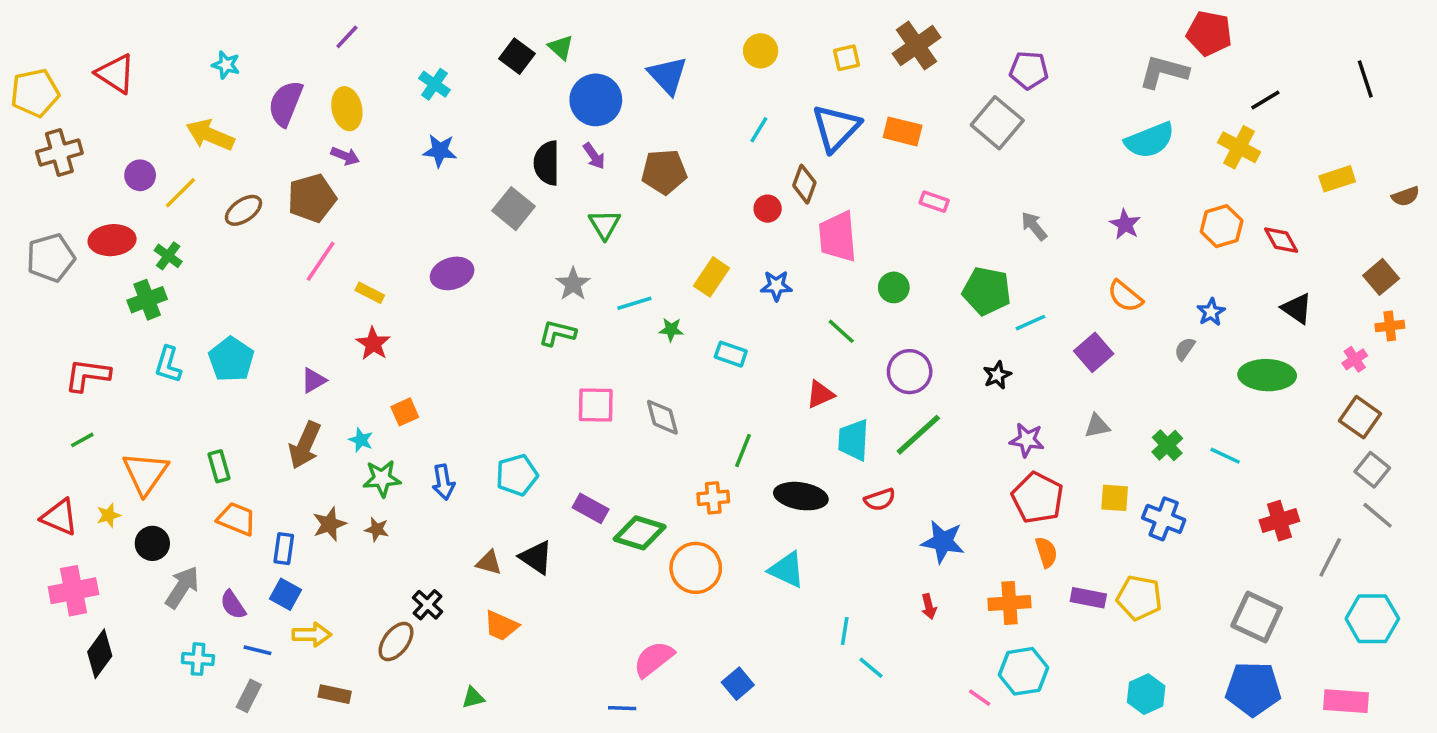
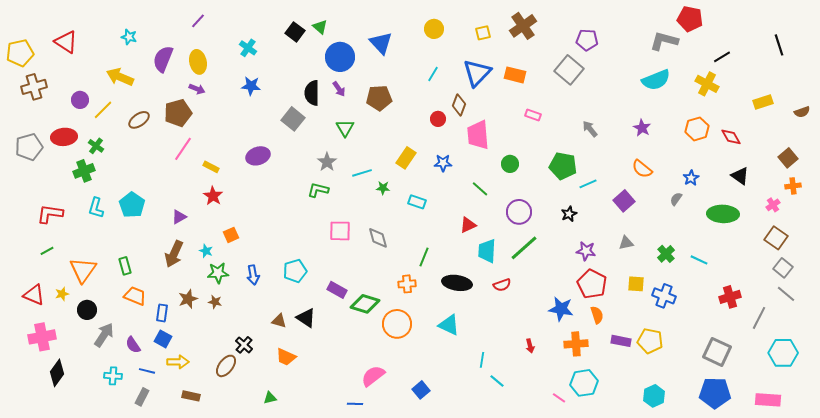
blue star: (943, 542) -> (561, 309), moved

